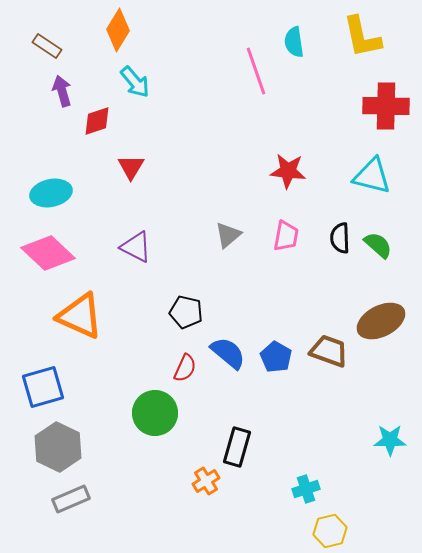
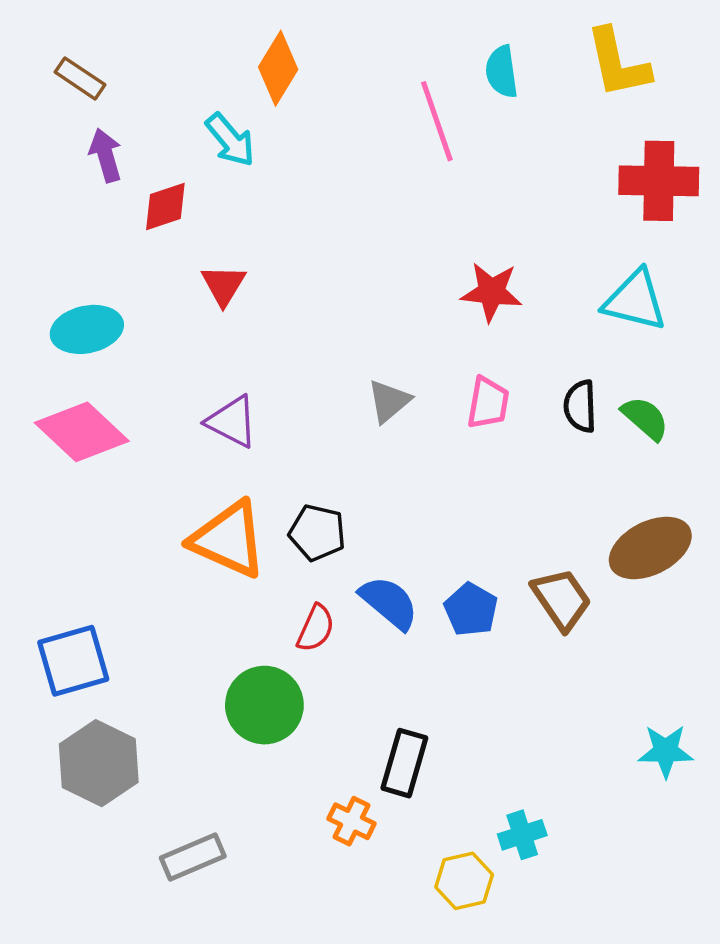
orange diamond: (118, 30) -> (278, 68), moved
orange triangle: (80, 316) -> (229, 539), moved
brown trapezoid: (329, 351) -> (561, 599), turned 36
orange cross: (206, 481) -> (351, 821), turned -32
gray rectangle: (71, 499) -> (193, 857), moved
yellow hexagon: (330, 531) -> (464, 881), moved

